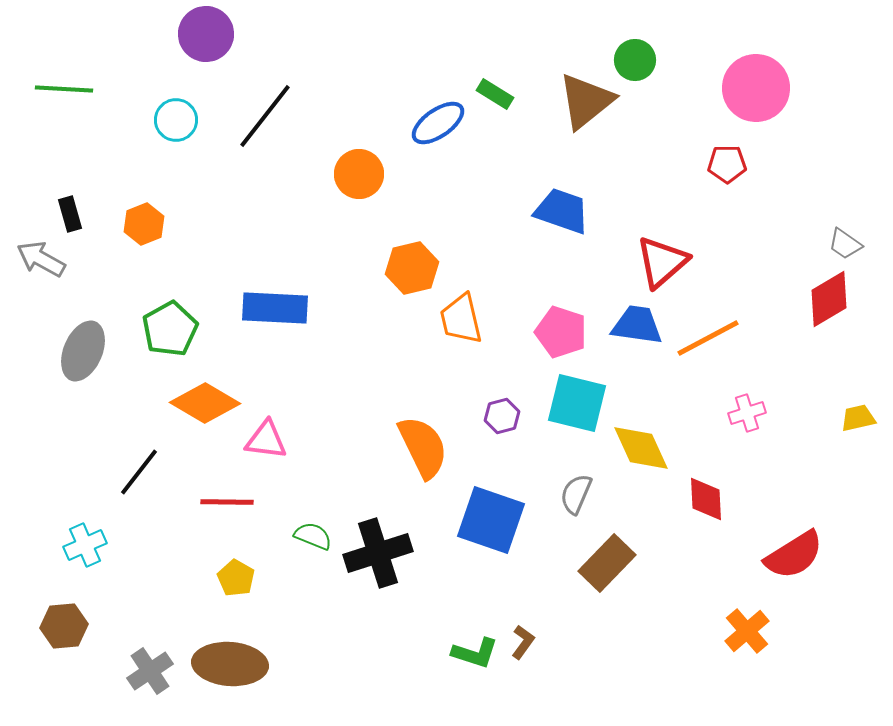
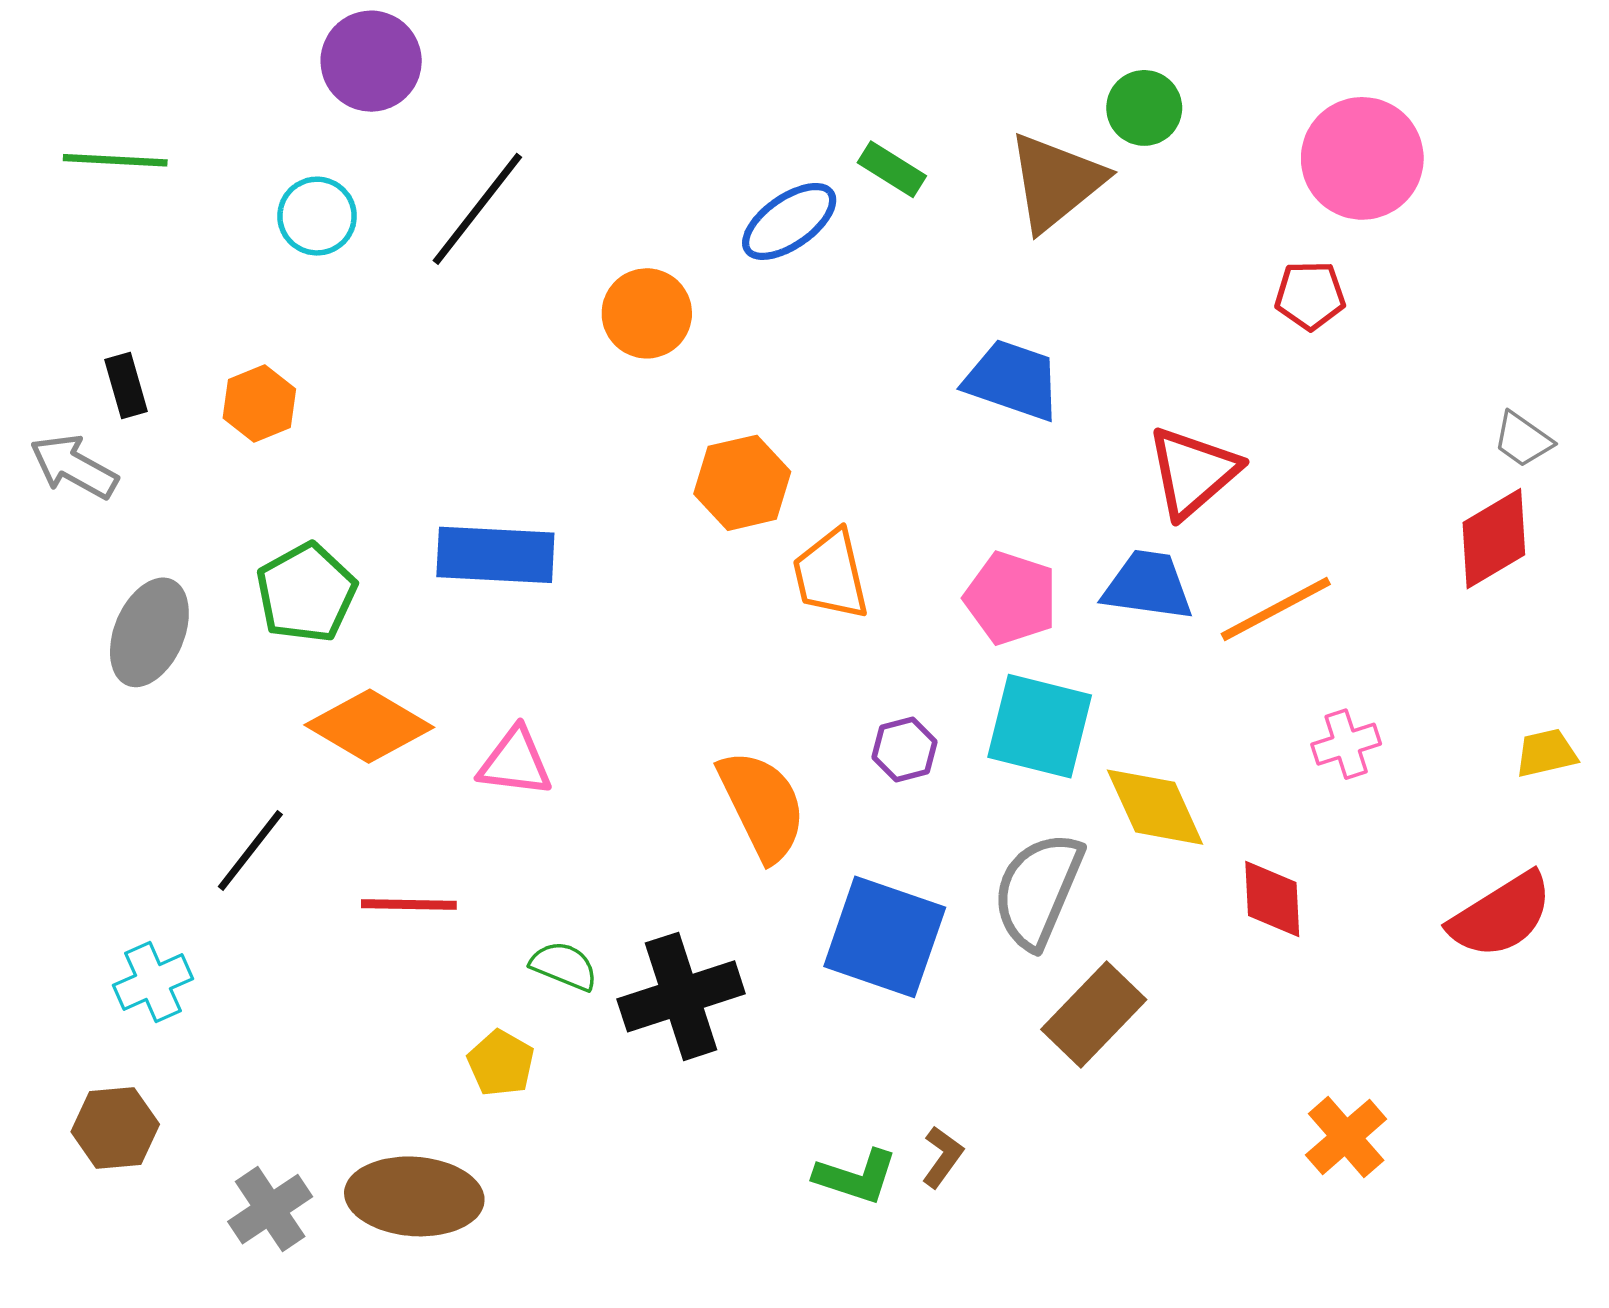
pink triangle: (266, 440) -> (515, 762), moved
gray semicircle: (576, 494) -> (1038, 890), size x1.6
red semicircle: (794, 555) -> (1501, 915), moved
yellow pentagon: (236, 578) -> (501, 1063), moved

